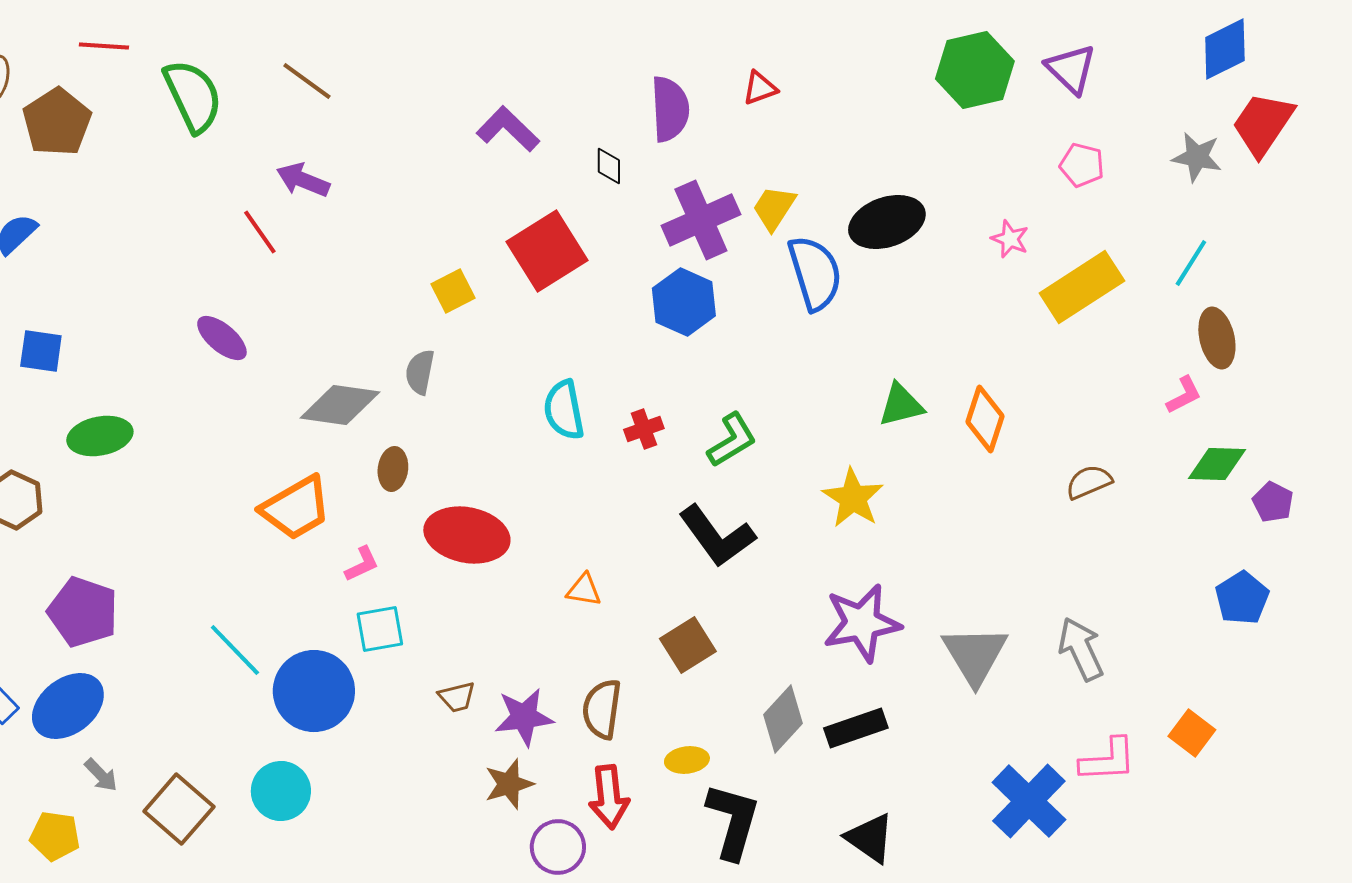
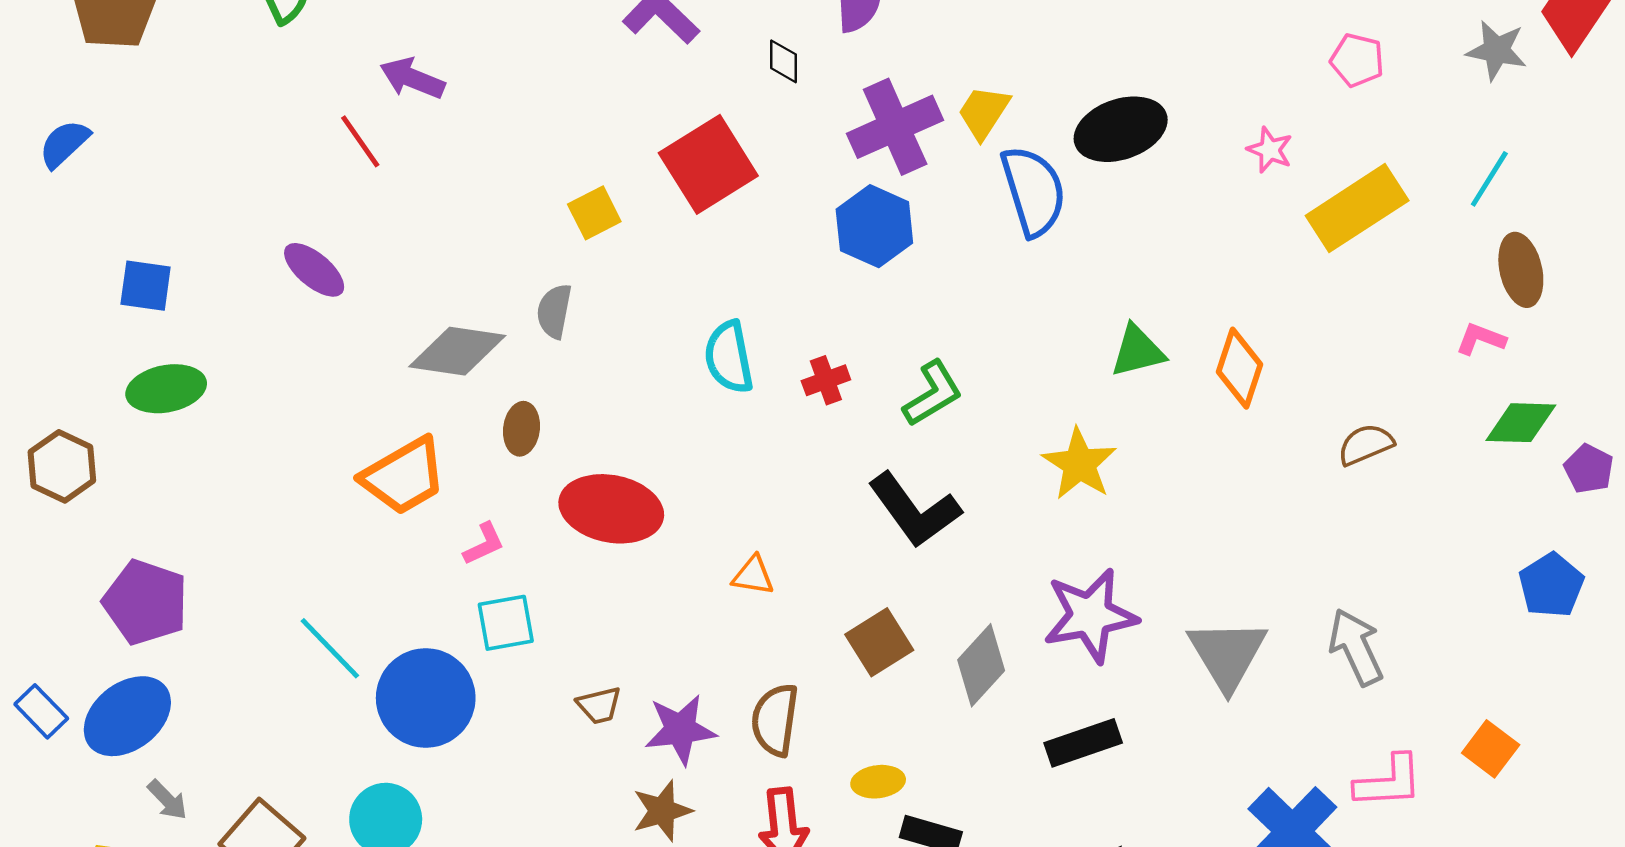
blue square: (41, 351) -> (146, 286), moved
pink L-shape: (1184, 395) -> (1481, 339), turned -132
gray diamond: (783, 719) -> (981, 665), moved

